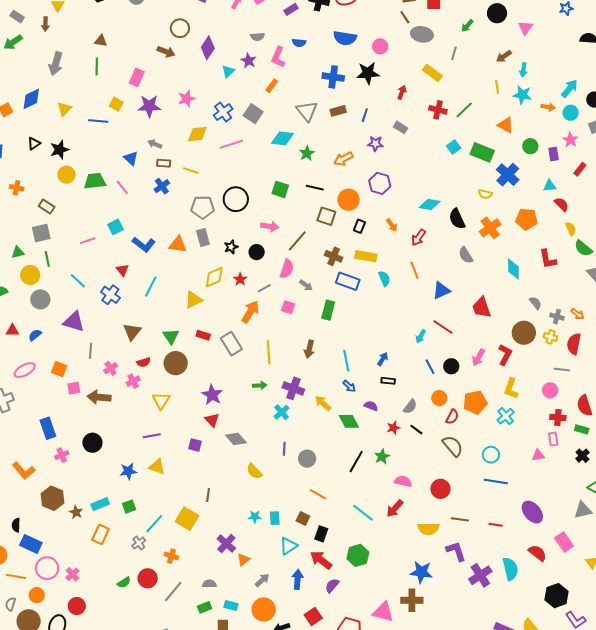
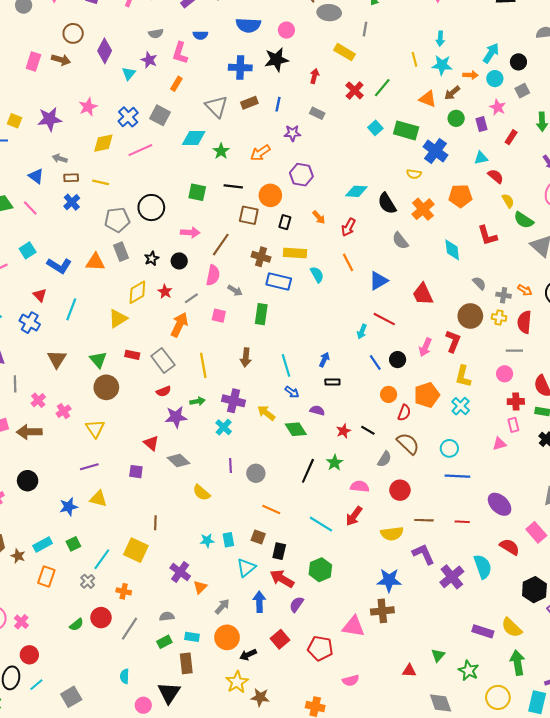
brown arrow: (504, 56) -> (452, 93), moved
pink rectangle: (137, 77) -> (33, 62), moved
red cross: (438, 110) -> (355, 90), turned 36
red semicircle: (144, 362) -> (164, 391), moved
purple star: (212, 395) -> (176, 417), moved, turned -30
gray semicircle: (410, 407) -> (384, 459), moved

